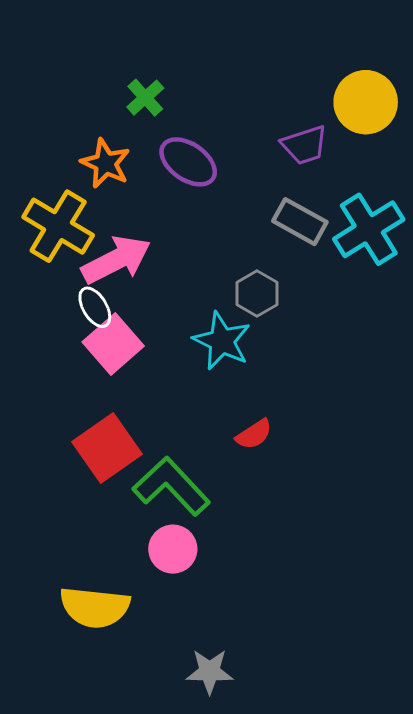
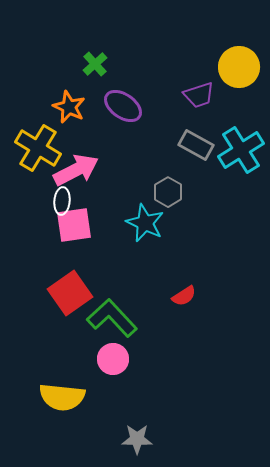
white ellipse: (95, 307) -> (62, 201), turned 36
pink square: (113, 344) -> (74, 225), turned 33
red semicircle: (254, 434) -> (184, 296), moved

